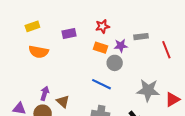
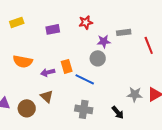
orange rectangle: (100, 48) -> (67, 66), moved, turned 56
orange semicircle: (39, 52) -> (23, 61), moved
gray star: (148, 90) -> (135, 94), moved, size x0.7
purple arrow: (45, 93) -> (48, 72), moved, turned -120

